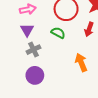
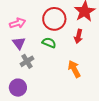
purple circle: (35, 75) -> (18, 88), moved

